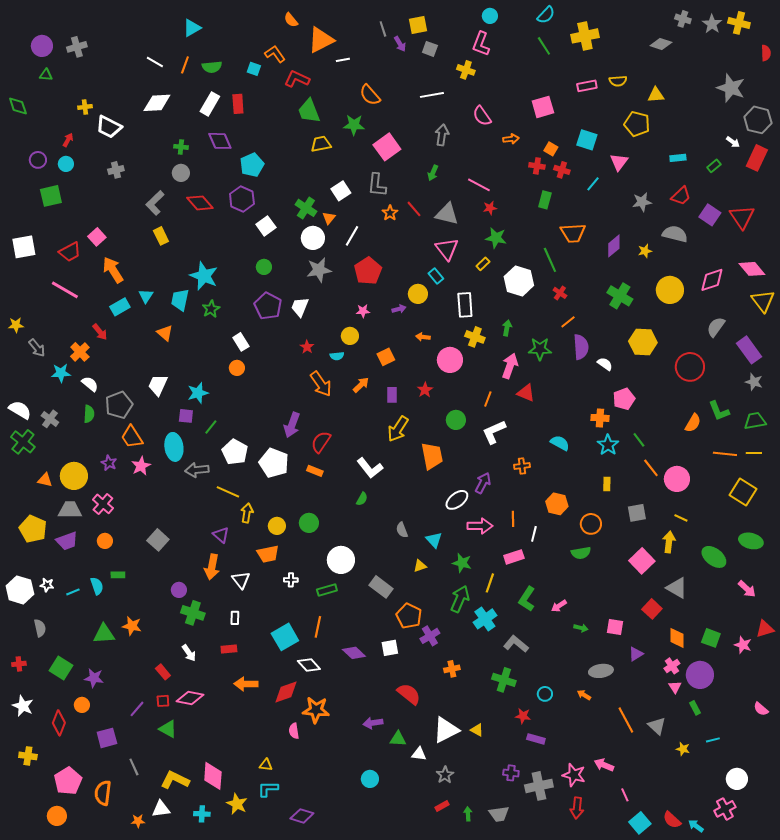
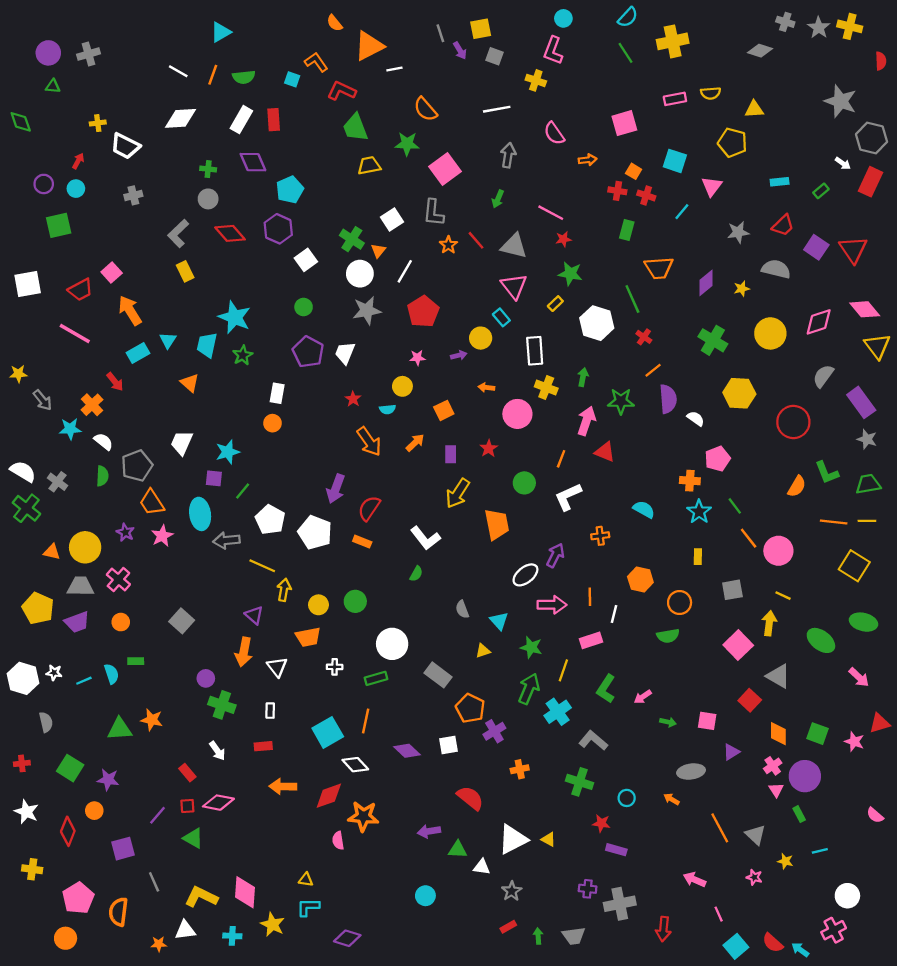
white rectangle: (241, 342) -> (277, 393), turned 42
pink star: (574, 775) -> (754, 877), moved, size x0.6

